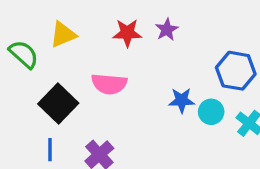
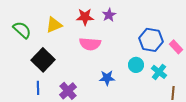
yellow triangle: (63, 35) -> (54, 25), moved
pink semicircle: (109, 84) -> (90, 44), moved
blue star: (182, 100) -> (107, 78), moved

